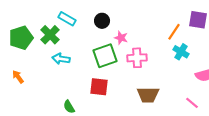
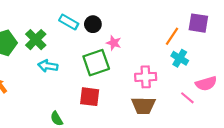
cyan rectangle: (67, 19) -> (69, 22), moved
pink cross: (137, 58) -> (146, 77), moved
pink line: (192, 103) -> (187, 98), moved

